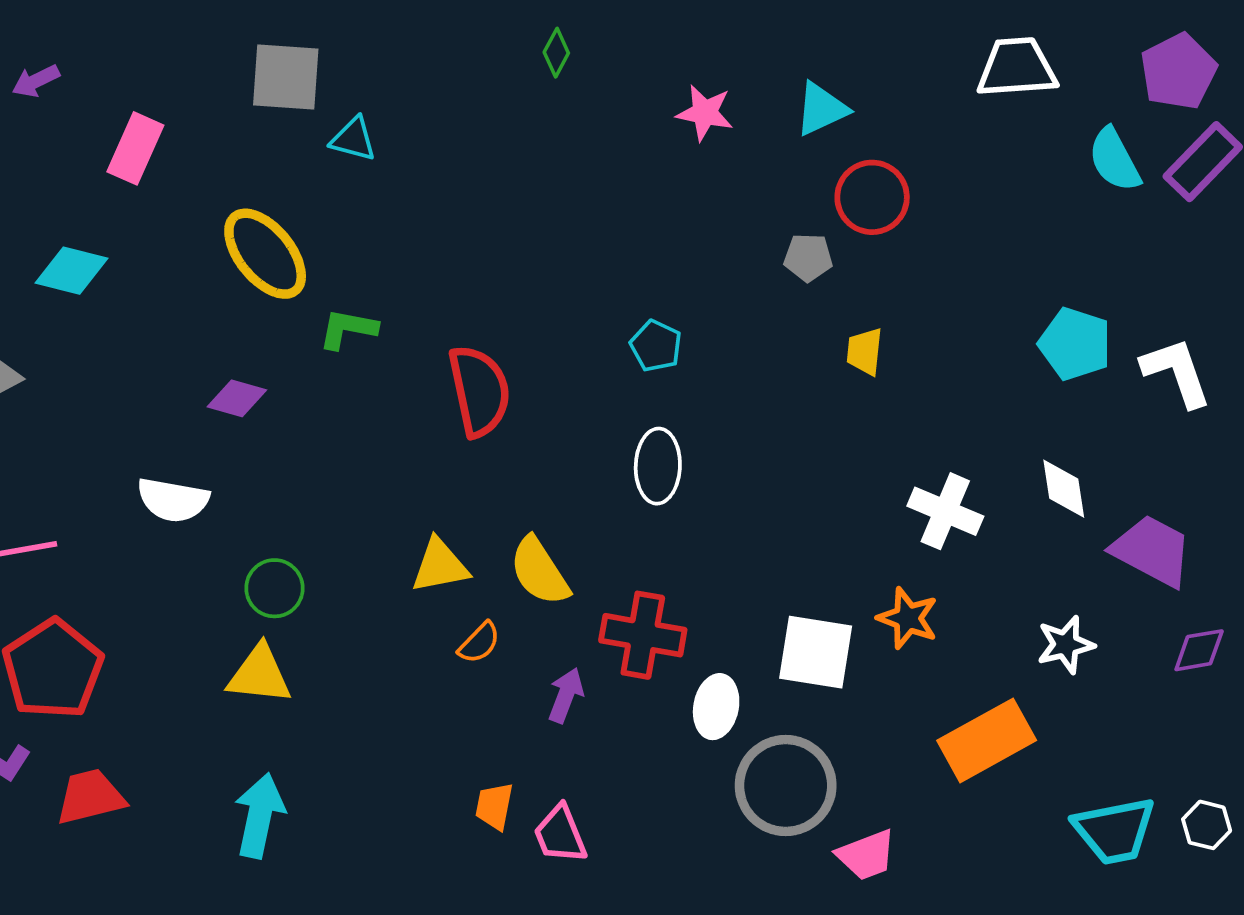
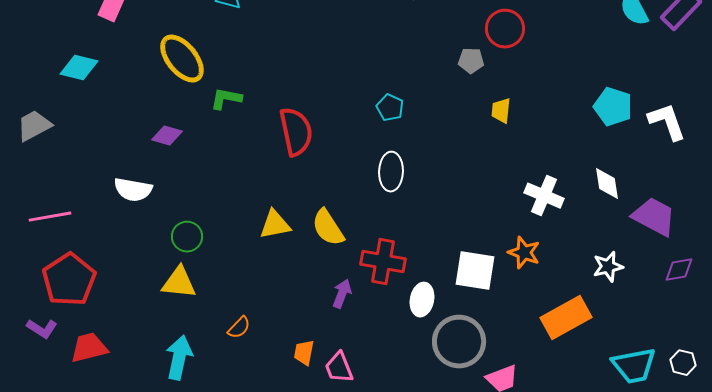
orange semicircle: (479, 643) -> (239, 328), moved

